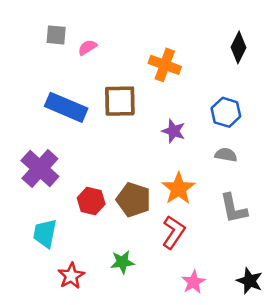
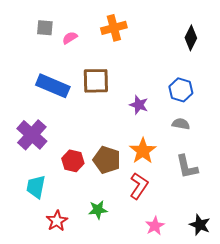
orange cross: (165, 65) -> (114, 28), moved, turned -35

